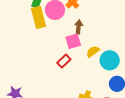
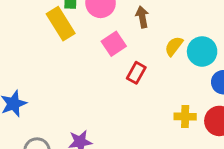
yellow rectangle: (39, 17) -> (61, 24), moved
pink square: (73, 41) -> (114, 44), moved

